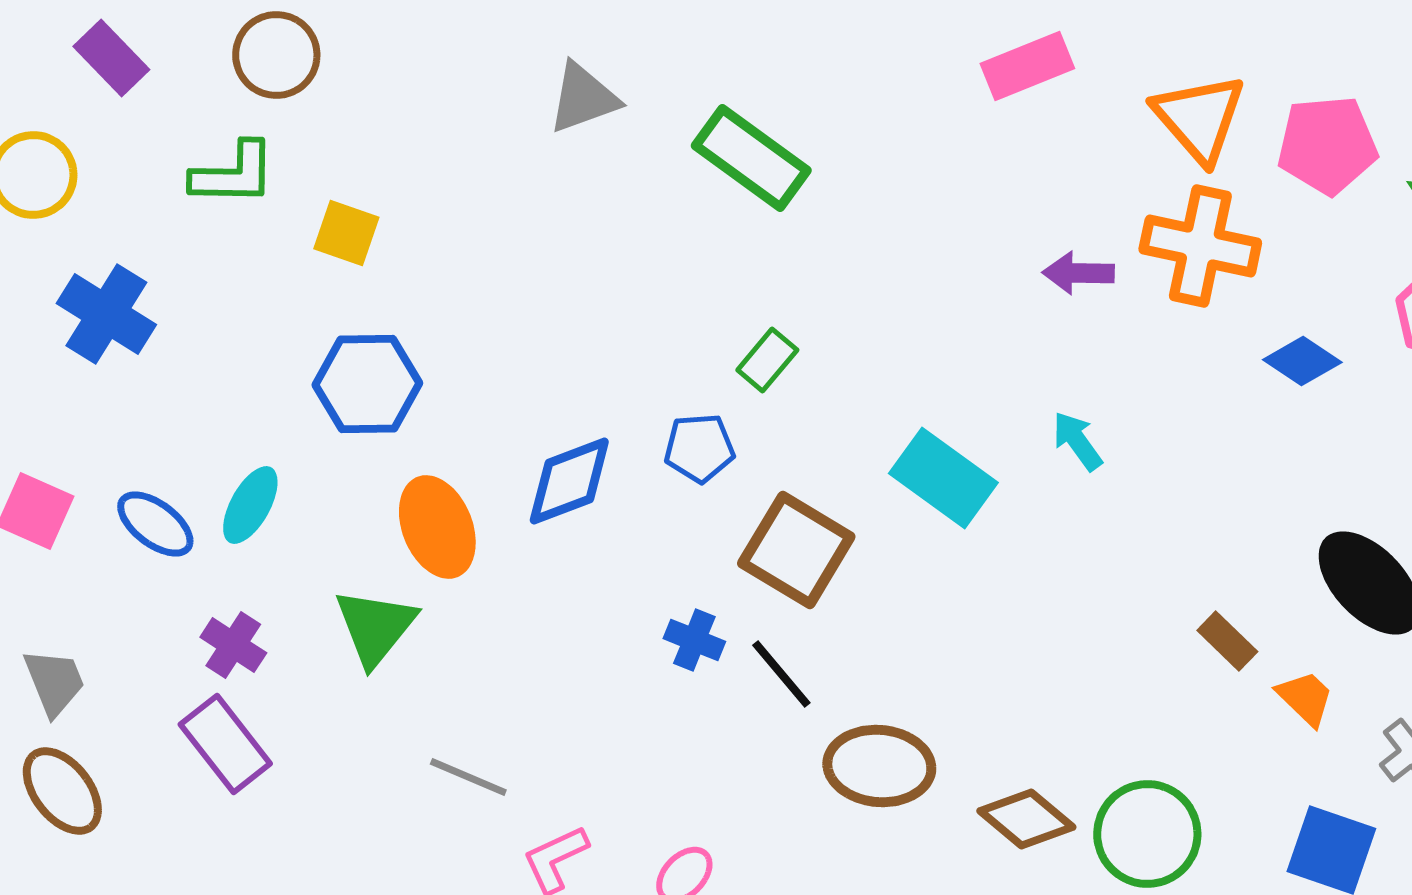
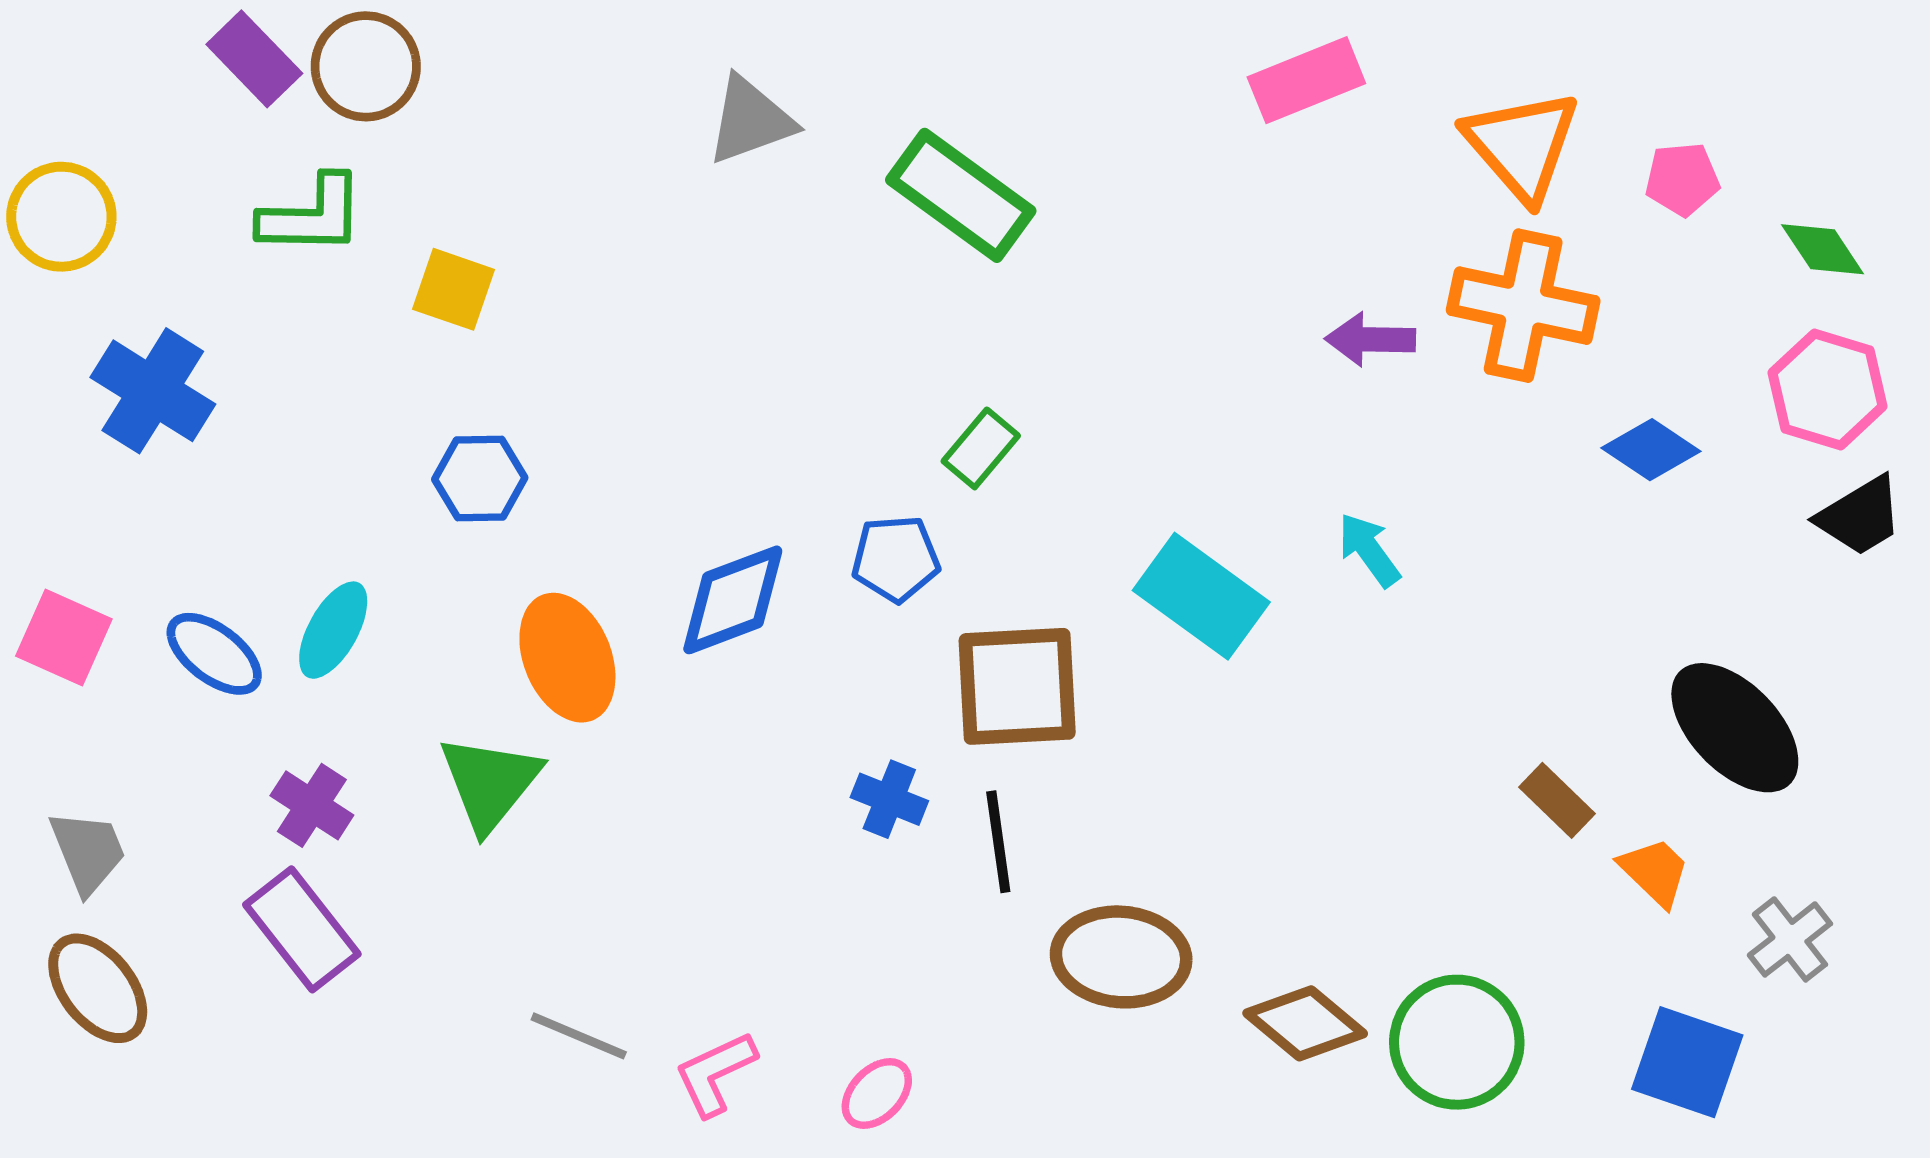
purple rectangle: (111, 58) -> (254, 59), moved
pink pentagon: (1327, 145) -> (1682, 179), size x0.6
blue hexagon: (367, 384) -> (480, 478), size x0.7
brown square: (796, 550) -> (1017, 686), turned -34
black line: (781, 674) -> (998, 842), turned 32
gray line: (468, 777) -> (579, 1036), moved

